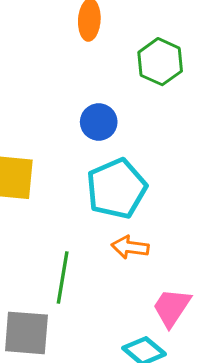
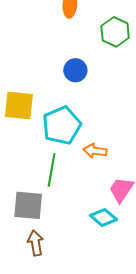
cyan pentagon: (116, 189) -> (62, 125), moved

